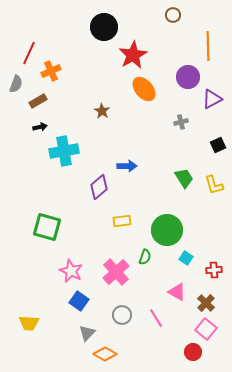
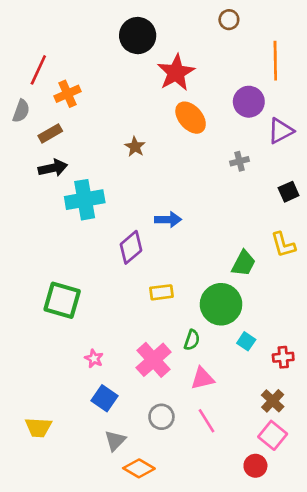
black arrow: (40, 127) -> (53, 168), size x1.5
green trapezoid: (184, 178) -> (244, 263), moved, turned 60
pink star: (71, 271) -> (94, 359), size x0.6
pink triangle: (177, 292) -> (202, 378), moved, turned -42

